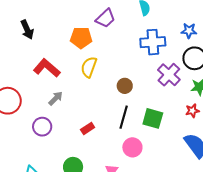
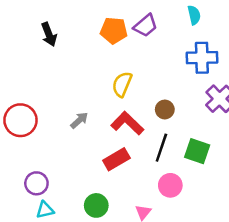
orange pentagon: (81, 38) -> (114, 31), moved
red L-shape: (47, 68) -> (127, 123), moved
purple circle: (42, 127) -> (36, 183), moved
red rectangle: (88, 128) -> (116, 159), size x1.5

